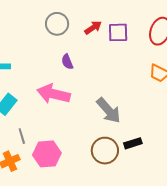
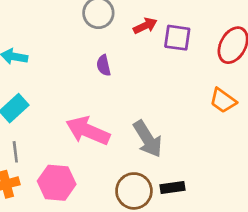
pink arrow: (54, 94) -> (88, 131), moved
gray line: (22, 136) -> (15, 152), moved

